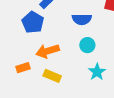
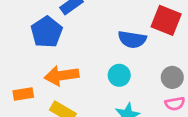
blue semicircle: (82, 19) -> (132, 39), moved

